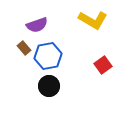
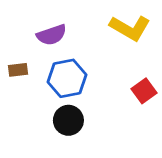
brown rectangle: (24, 48) -> (18, 70), moved, turned -56

